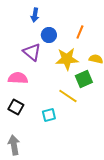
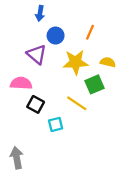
black square: (16, 107) -> (36, 104), moved

